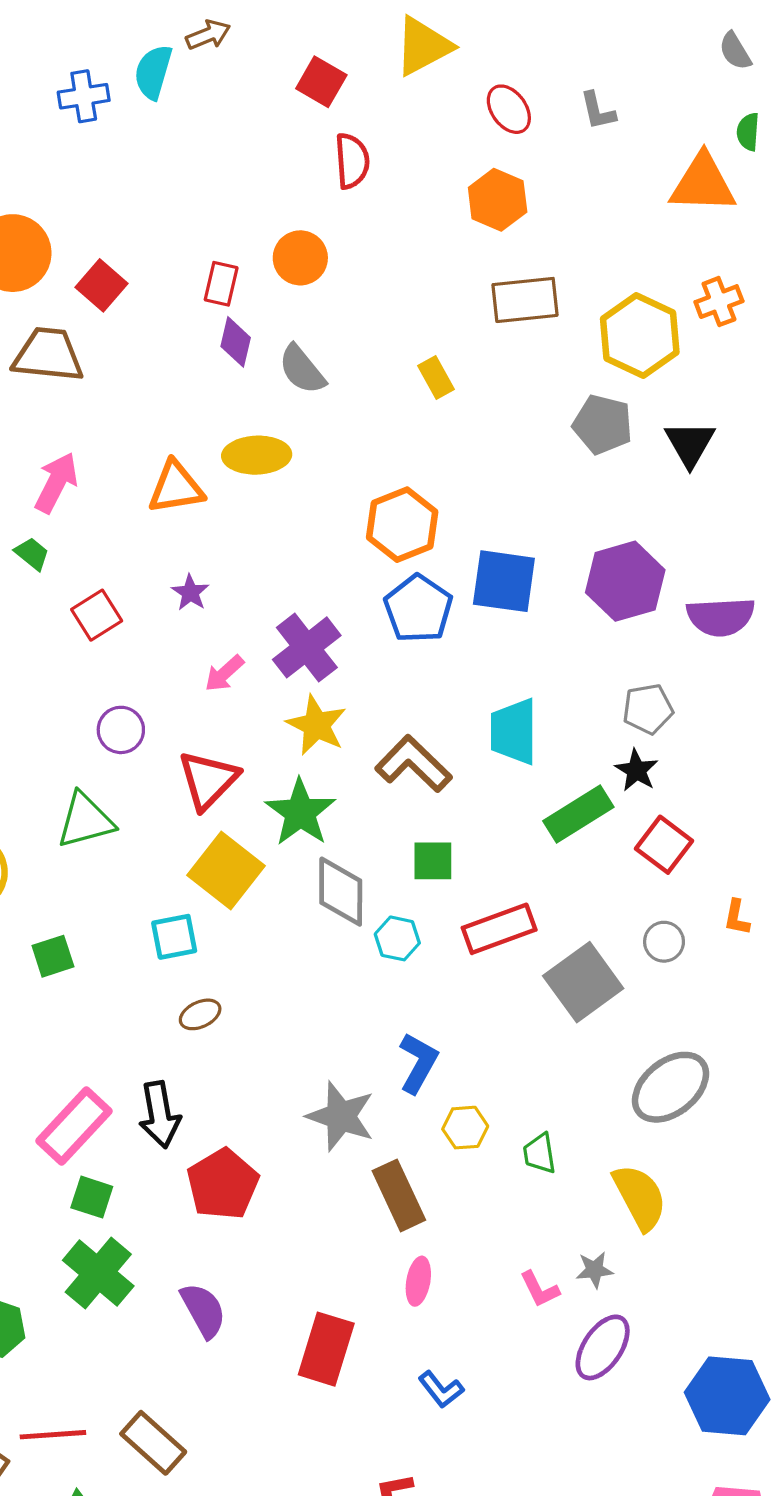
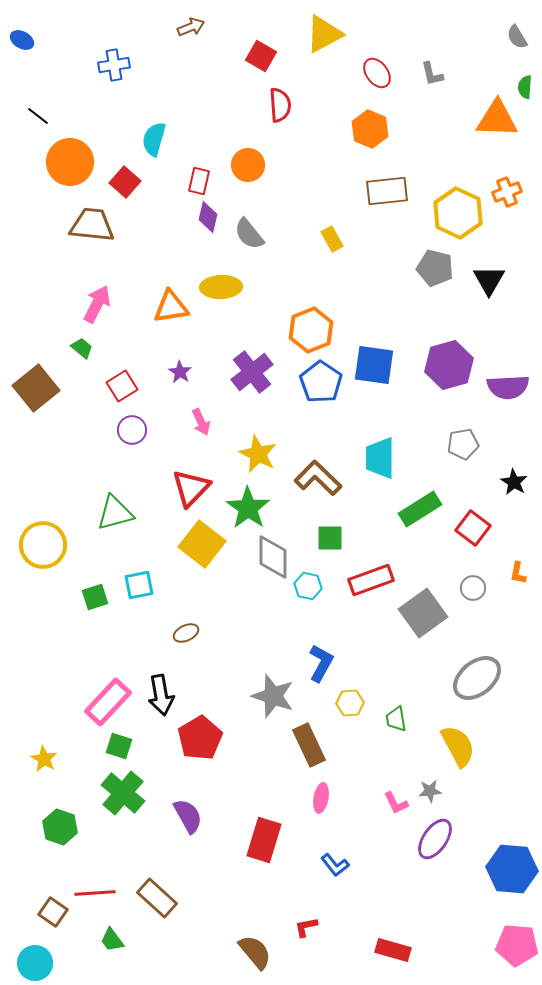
cyan semicircle: (153, 72) -> (154, 139), moved
purple cross: (307, 647) -> (252, 372), moved
pink arrow: (224, 673) -> (201, 422), turned -72
purple circle: (121, 730) -> (132, 430), moved
black star: (637, 770) -> (514, 482), moved
cyan square: (174, 937) -> (139, 585), moved

